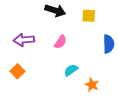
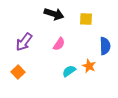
purple arrow: (24, 40) -> (24, 42), turned -48
orange star: (92, 85) -> (89, 66), moved

